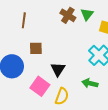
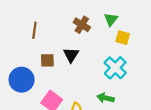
green triangle: (87, 14) -> (111, 19), moved
black triangle: (58, 69) -> (71, 55), moved

